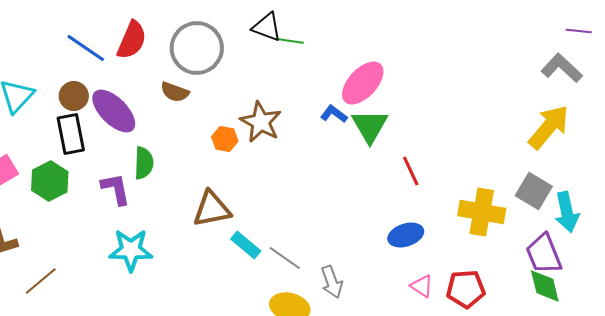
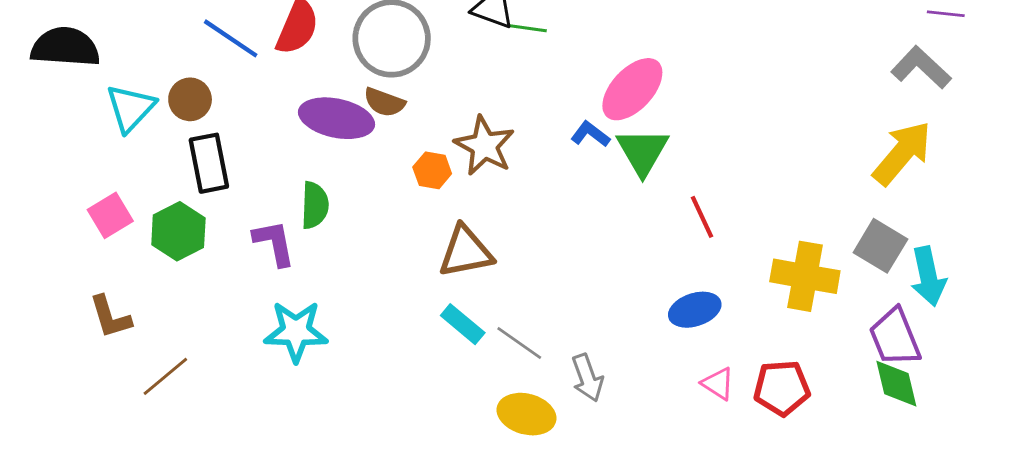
brown semicircle: (175, 92) -> (384, 102), moved
brown circle: (74, 96) -> (190, 99), moved
purple ellipse: (114, 111) -> (336, 118), moved, turned -33
brown triangle: (212, 209) -> (466, 252), moved

